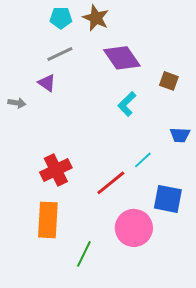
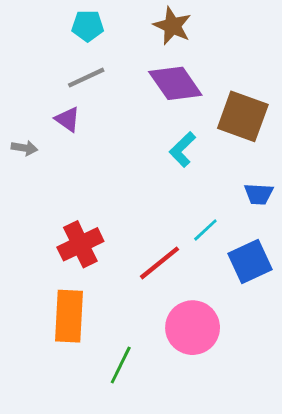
brown star: (96, 18) -> (172, 26), moved
brown square: (169, 81) -> (243, 116), size x1.8
blue square: (168, 199) -> (250, 262), moved, turned -36

